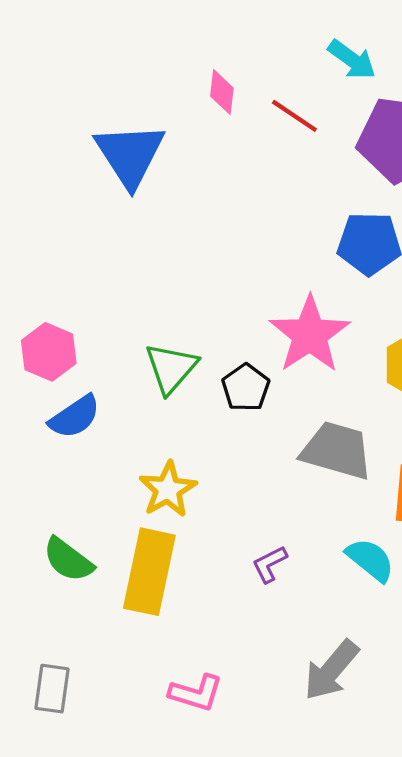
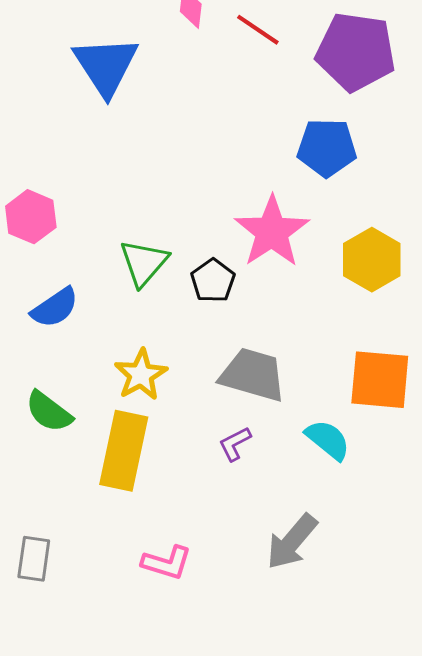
pink hexagon: (49, 352) -> (31, 217), moved
gray trapezoid: (337, 450) -> (253, 375), moved
green semicircle: (68, 560) -> (49, 412), moved

